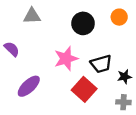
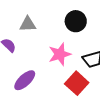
gray triangle: (32, 16) -> (28, 24), moved

